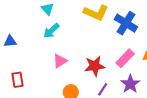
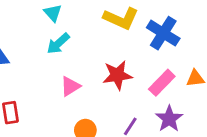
red star: (95, 66) -> (117, 75), moved

